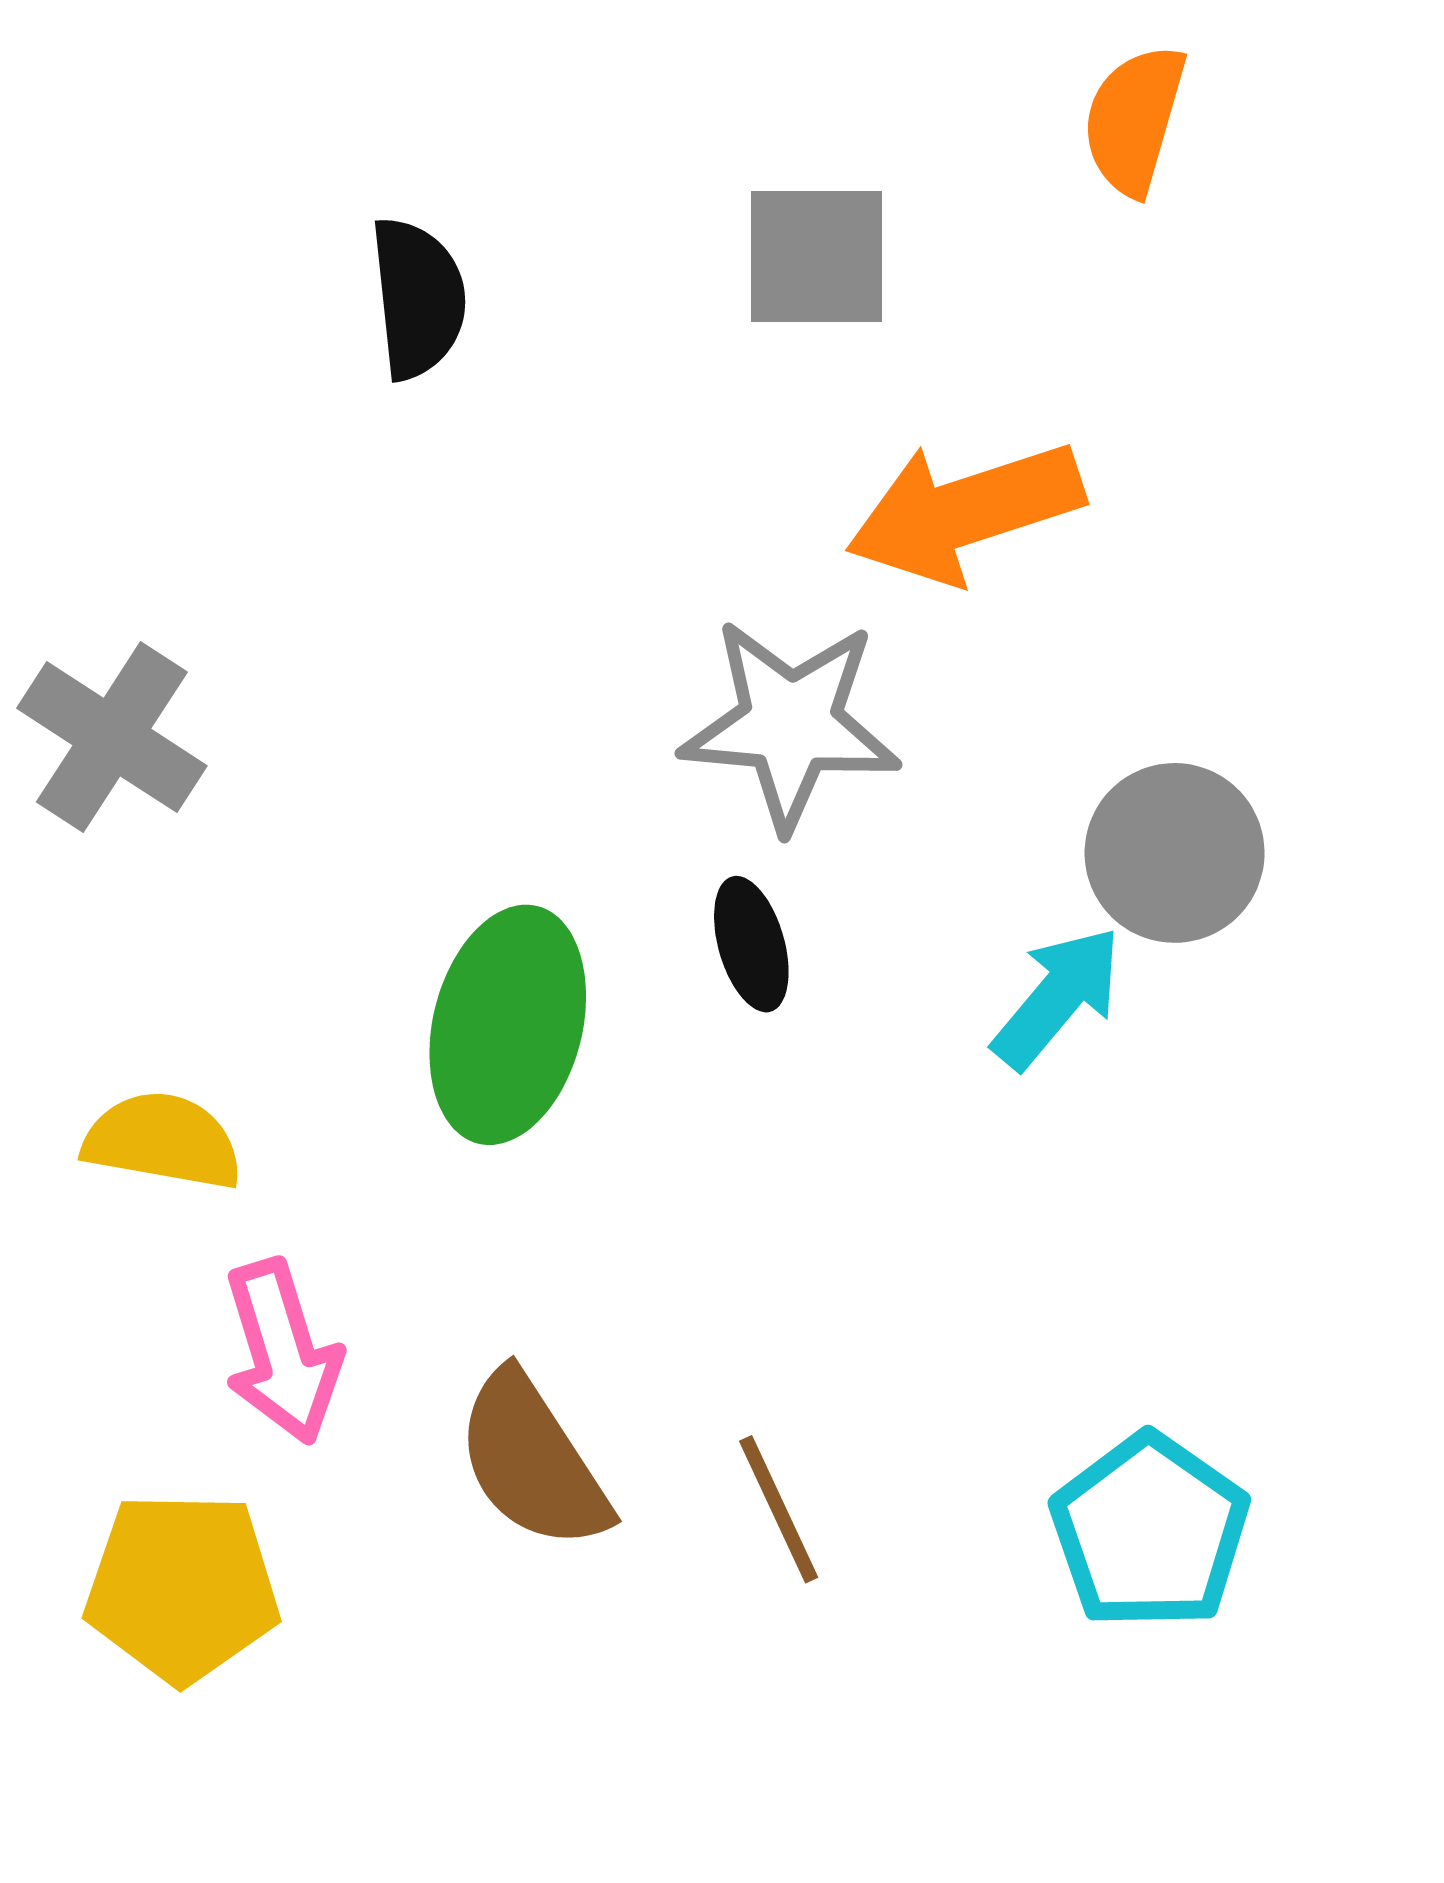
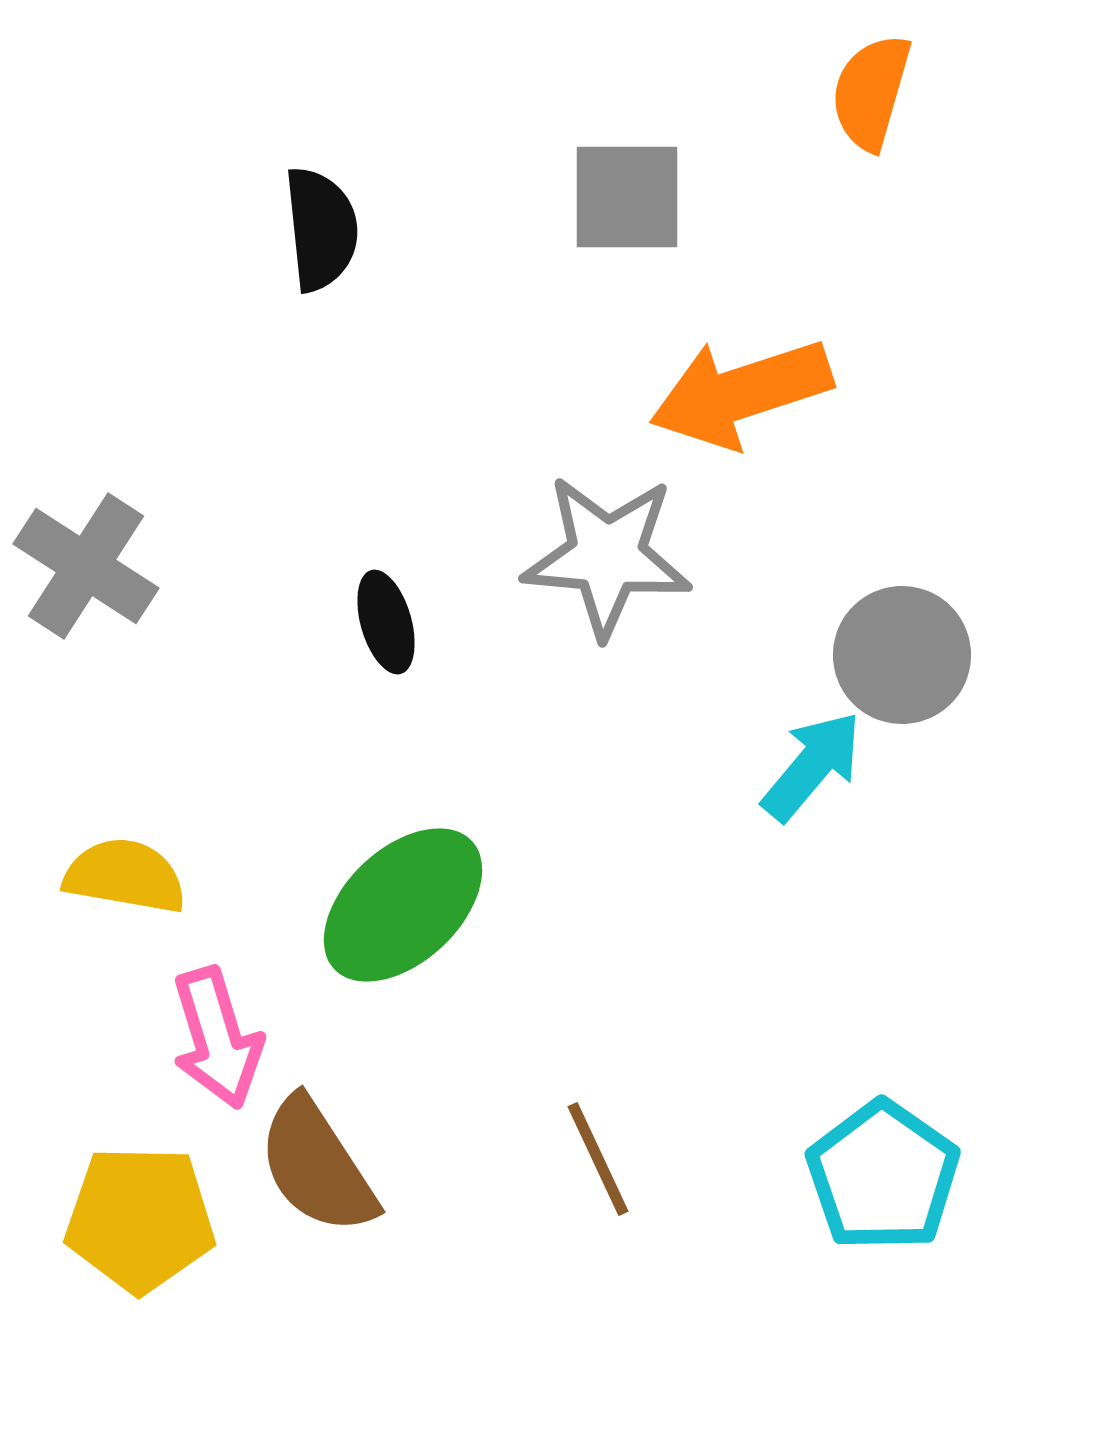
black ellipse: (751, 944) -> (386, 622), moved
green ellipse: (508, 1025) -> (403, 905), moved, turned 33
brown semicircle: (533, 1461) -> (317, 1166), moved

